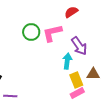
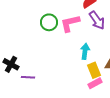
purple arrow: (79, 46) -> (97, 20), moved
purple line: (10, 96) -> (28, 77), moved

